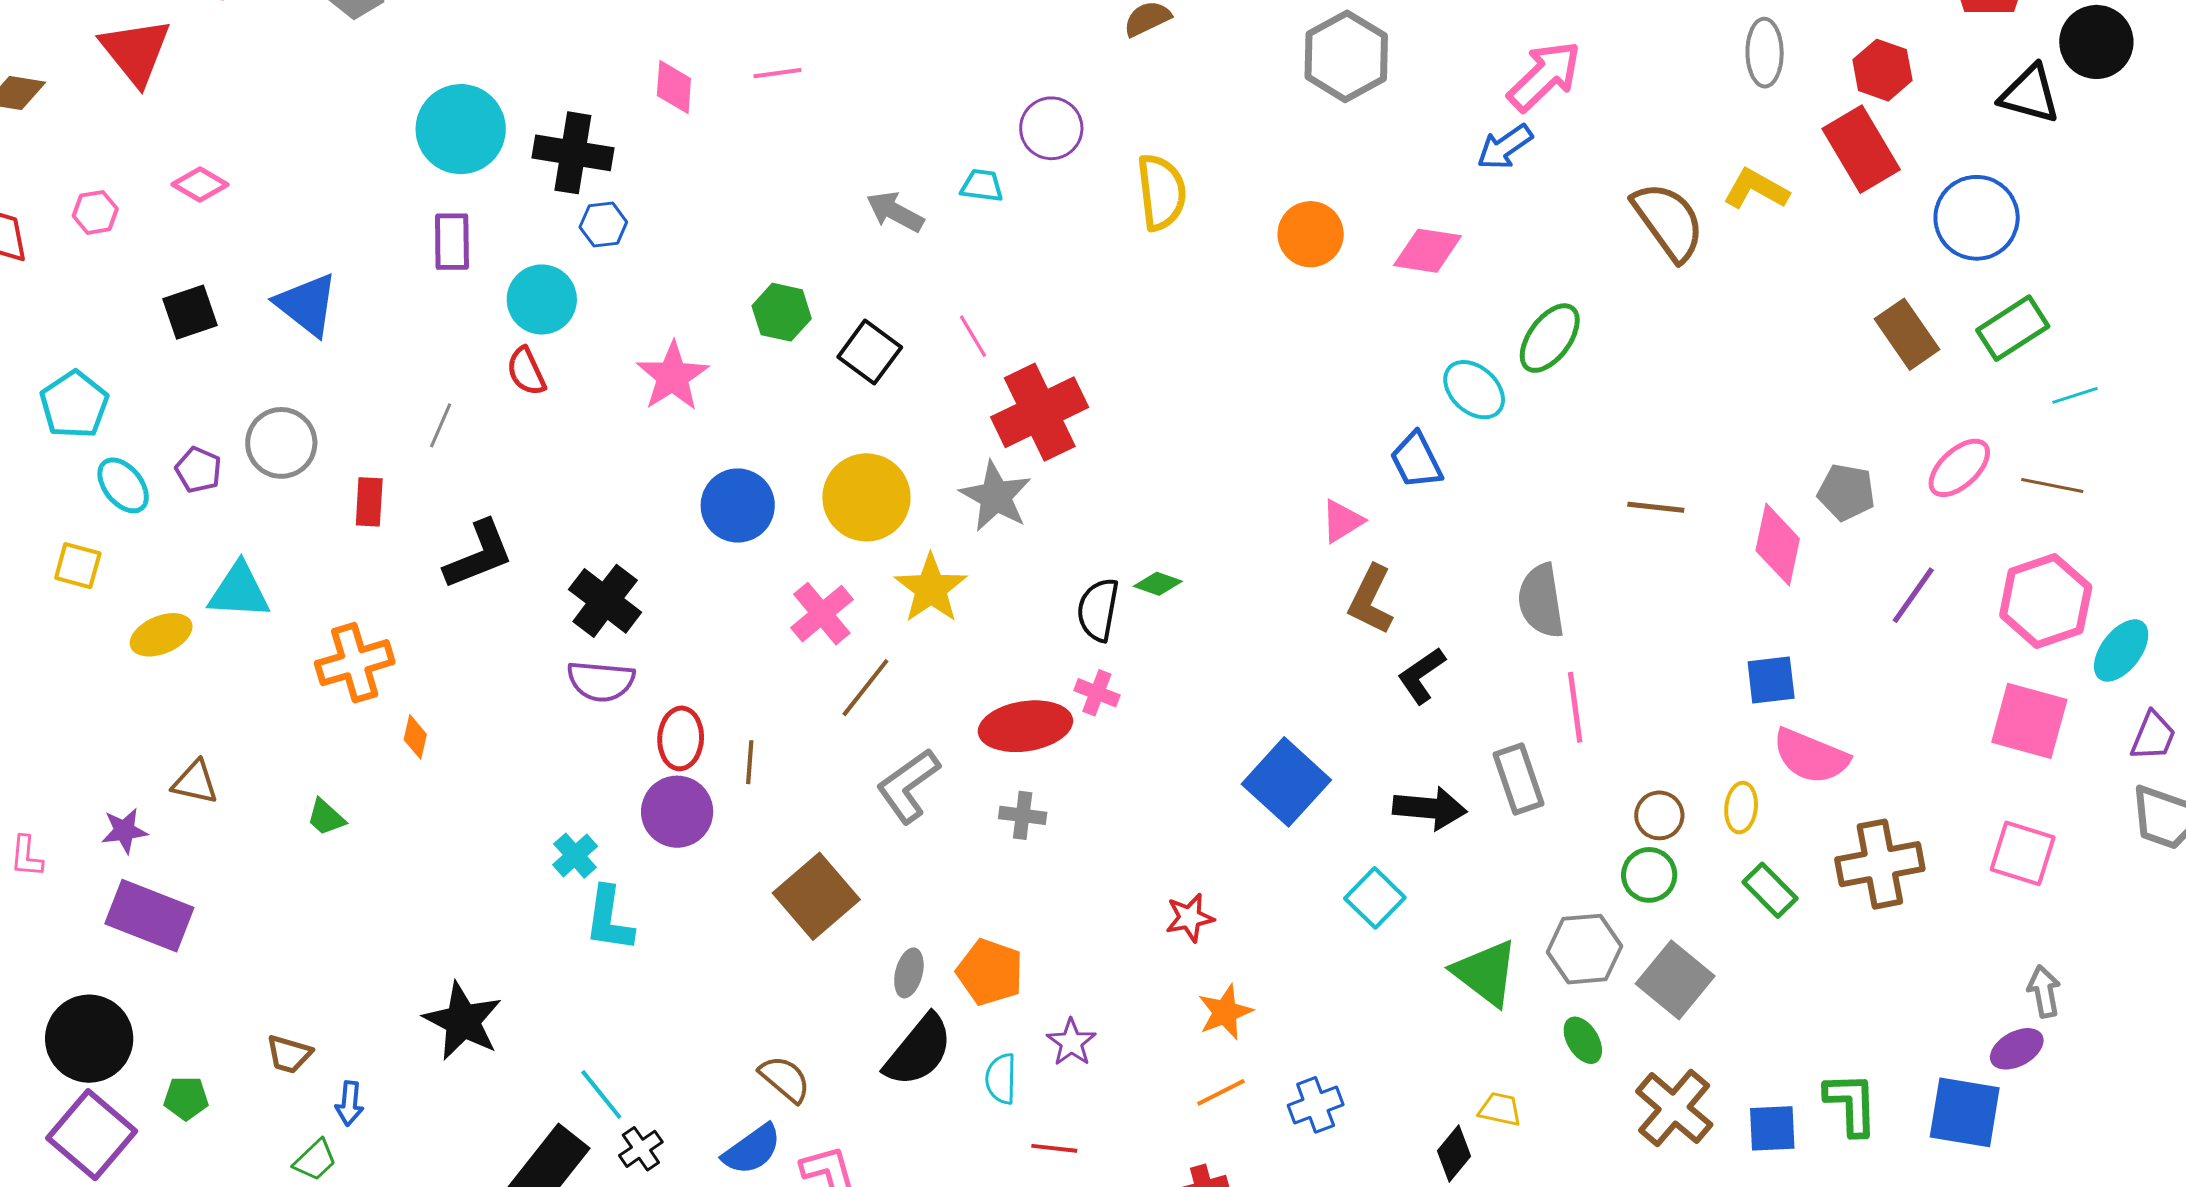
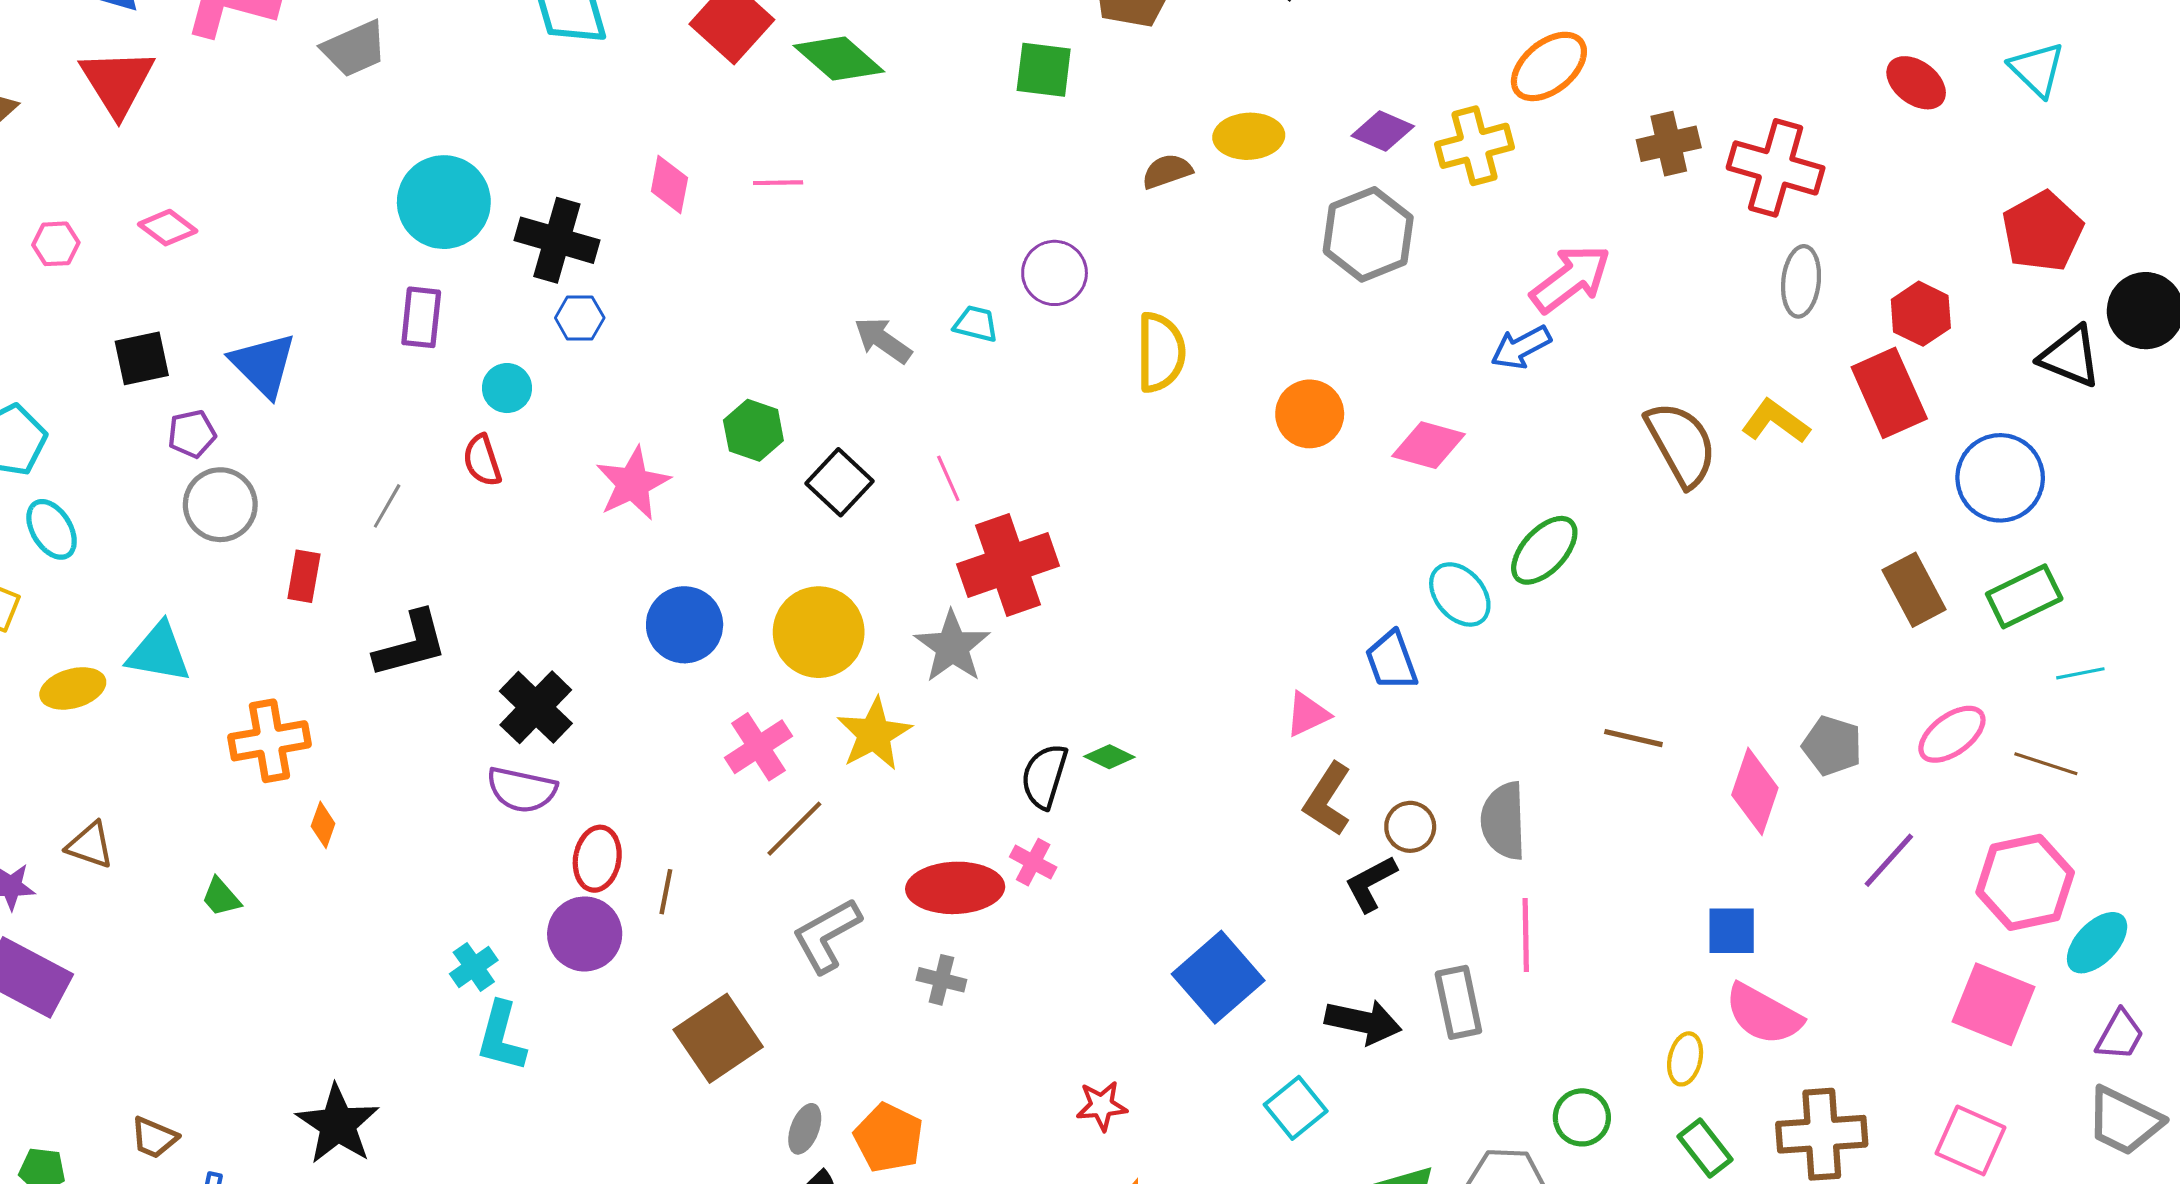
cyan circle: (542, 299) -> (507, 388), size x0.7
purple pentagon: (198, 470) -> (192, 434), moved, turned 30
brown circle: (1659, 815) -> (1410, 827), moved

